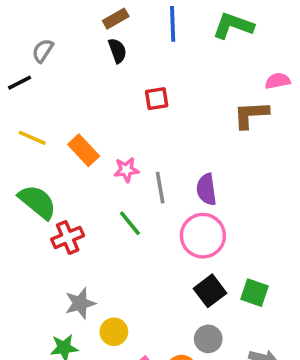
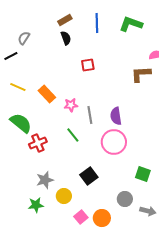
black square: (210, 291) -> (89, 176), moved
gray circle: (208, 339) -> (125, 199), moved

